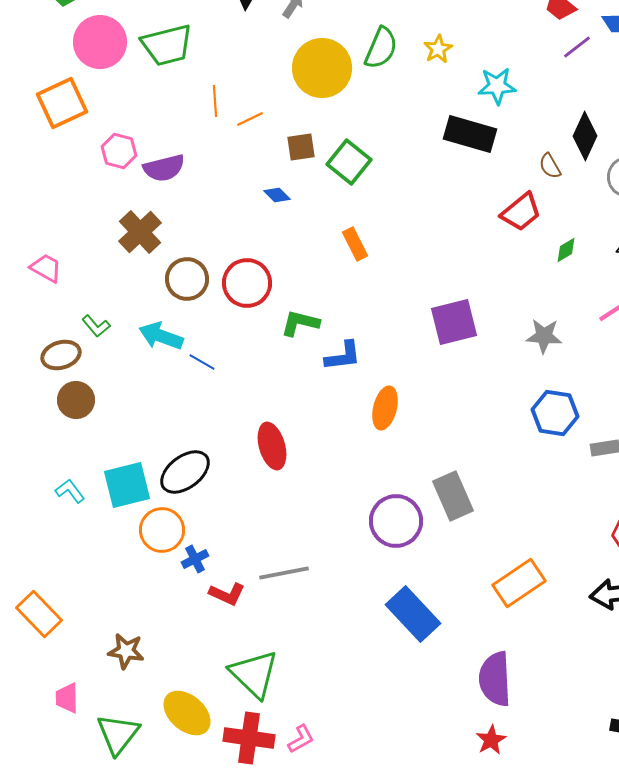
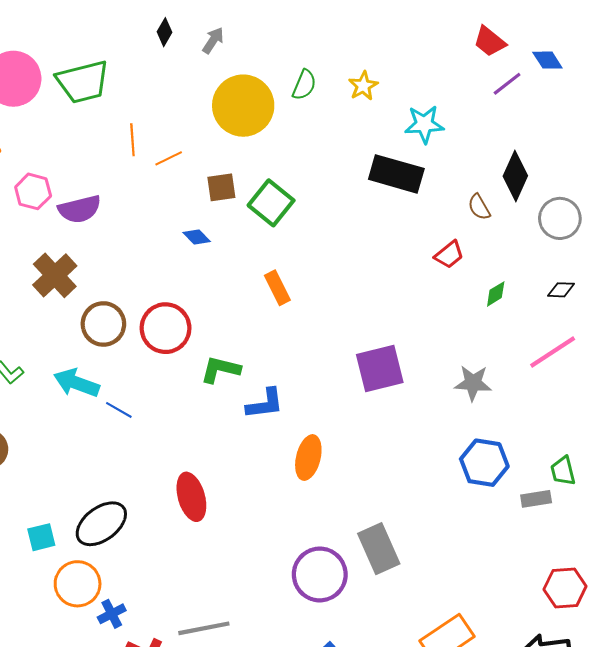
green semicircle: (381, 48) -> (304, 85), size x0.7
red trapezoid: (521, 212) -> (449, 255), size x0.7
cyan square: (127, 485) -> (41, 537), size x0.6

